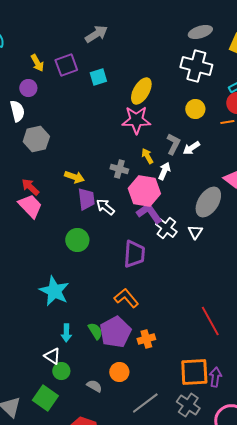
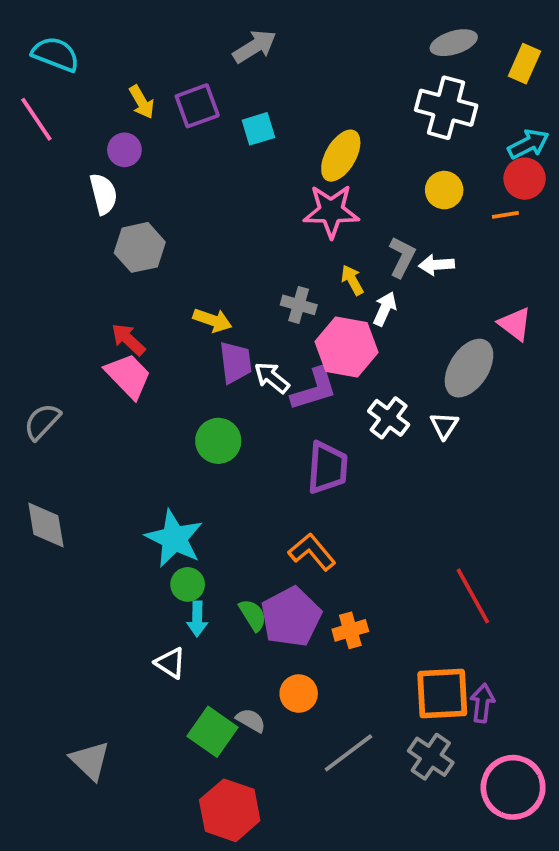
white arrow: (191, 148) -> (436, 265), turned 30
purple L-shape: (149, 213) -> (314, 389), moved, turned 108
green circle: (61, 371) -> (188, 584), moved
green square: (45, 398) -> (212, 732), moved

